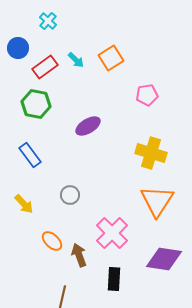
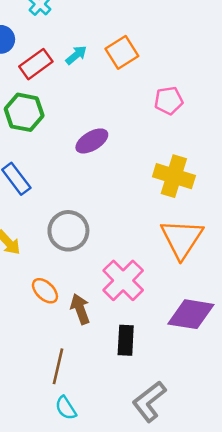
cyan arrow: (76, 60) -> (76, 55), turned -84
gray circle: (70, 195) -> (68, 231), size x1.6

